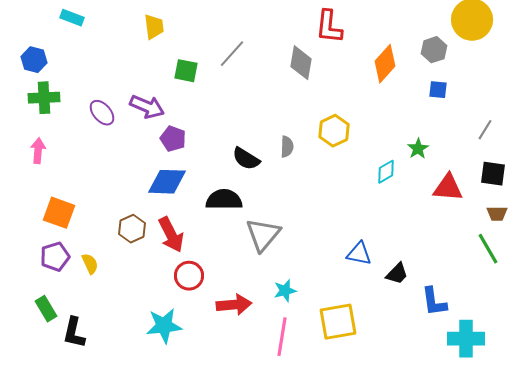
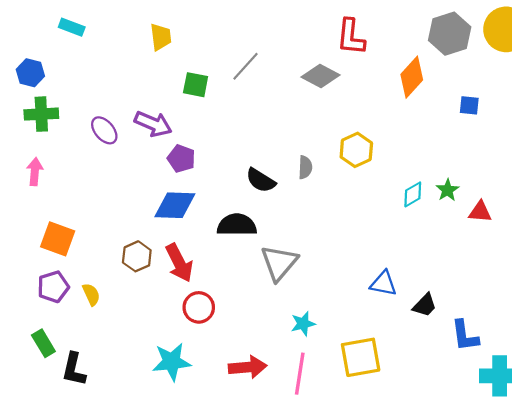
gray hexagon: (434, 50) -> (450, 34), moved, size x1.5
gray diamond: (301, 63) -> (320, 76), turned -72
green star: (418, 149) -> (448, 190), moved
red triangle: (448, 188) -> (480, 212), size x0.7
red arrow: (234, 305) -> (248, 367), moved

